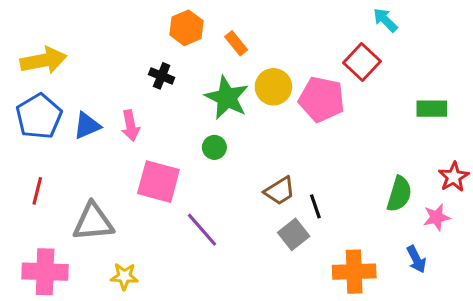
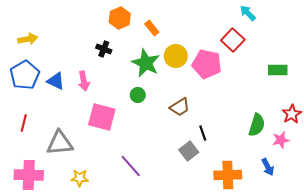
yellow arrow: (43, 60) -> (28, 39), size x0.7
blue triangle: (87, 126) -> (56, 81), turned 48
brown trapezoid: (280, 191) -> (180, 107), moved
purple line: (202, 230) -> (131, 166), moved

